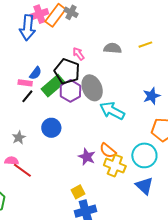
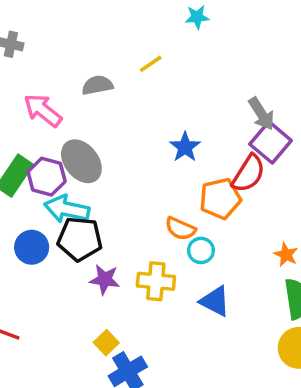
pink arrow: (79, 54) -> (43, 110), size x1.6
black pentagon: (67, 71) -> (80, 239), moved
cyan arrow: (112, 111) -> (67, 209), moved
orange semicircle: (108, 151) -> (180, 229), moved
cyan circle: (144, 155) -> (201, 250), size x0.6

